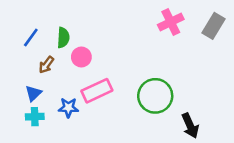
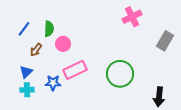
gray rectangle: (214, 26) -> (165, 41), moved
black arrow: (190, 126) -> (159, 97), moved, turned 30

